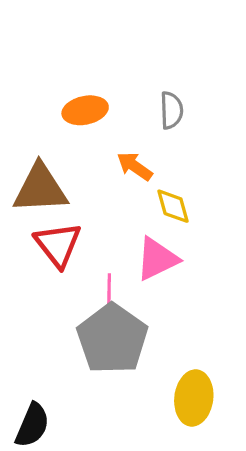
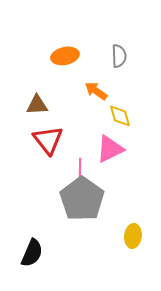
brown triangle: (40, 189) -> (37, 105), size x0.6
yellow ellipse: (194, 398) -> (133, 236), size x0.7

